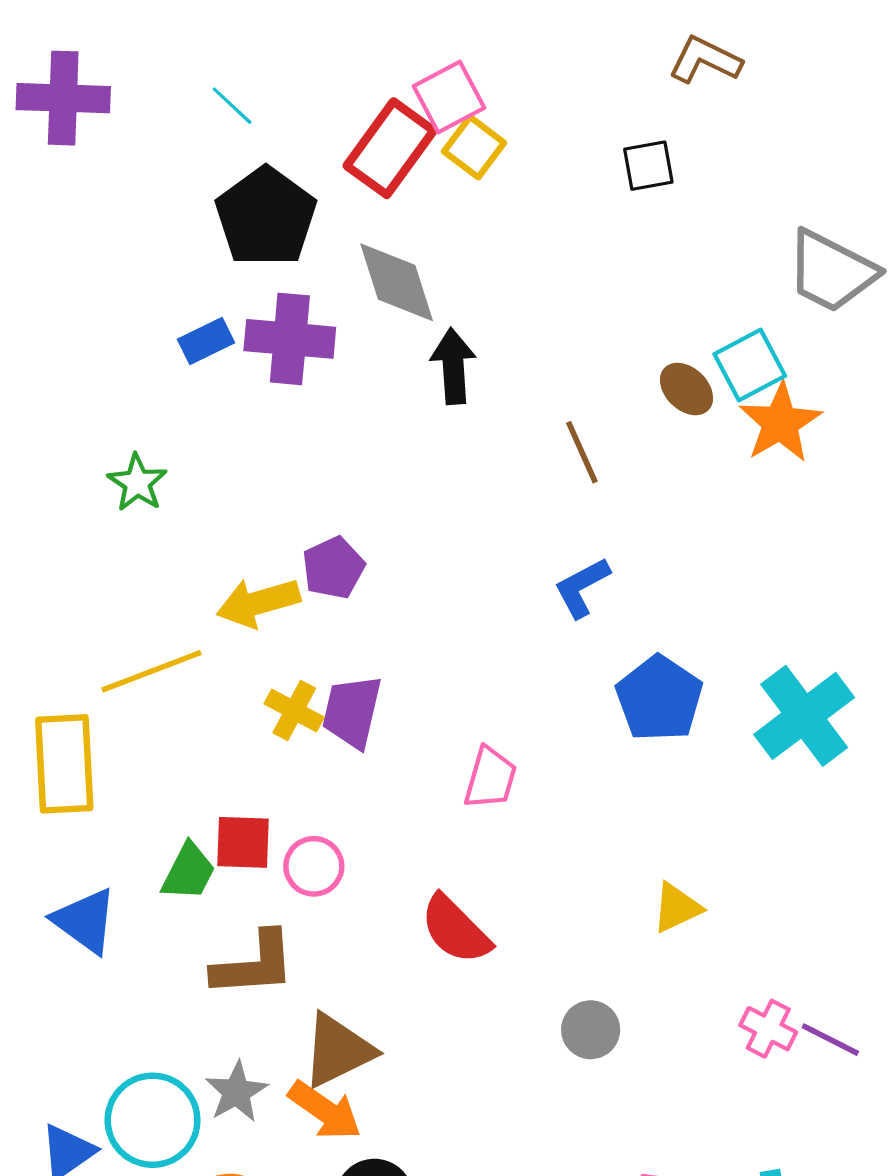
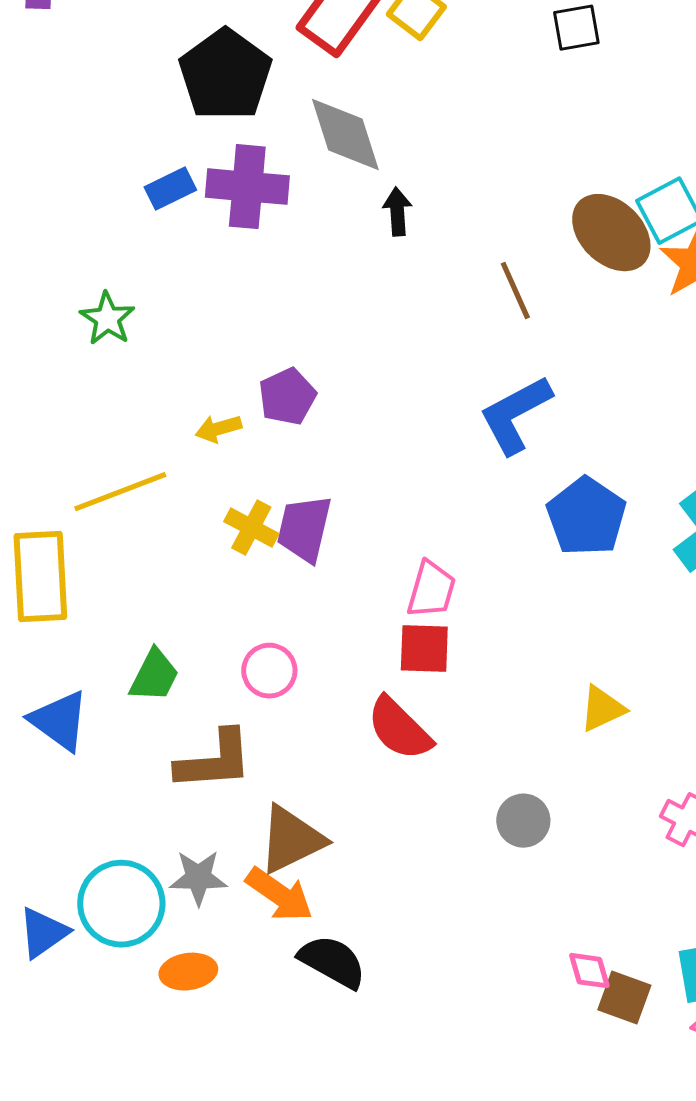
black arrow: (453, 366) -> (397, 212), size x0.7
brown ellipse: (687, 389) -> (611, 233), size x1.6
blue L-shape: (582, 587) -> (515, 415), size x1.4
yellow arrow: (258, 603) -> (218, 429), size x0.6
red square: (243, 842) -> (424, 649), moved
gray star: (236, 1092) -> (198, 878), turned 30

